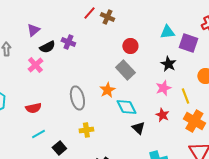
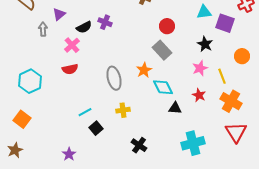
purple triangle: (33, 30) -> (59, 14), moved
red semicircle: (33, 108) -> (70, 69), moved
black triangle: (138, 128) -> (175, 108), turned -40
cyan line: (38, 134) -> (85, 112), moved

